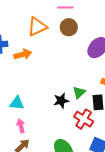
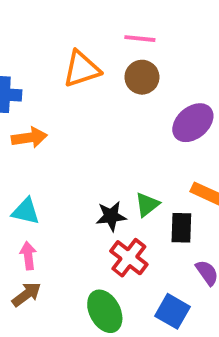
orange arrow: (23, 54) -> (29, 138), moved
red cross: (84, 119) -> (129, 258), moved

